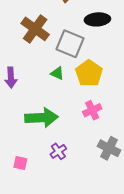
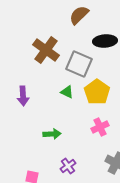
green arrow: (41, 118) -> (52, 134), size x0.6

